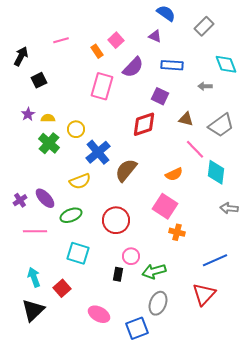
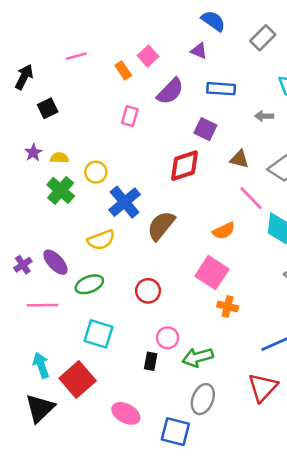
pink rectangle: (102, 86) -> (130, 116), size x0.6
red circle: (116, 220) -> (148, 291), size x0.7
red square: (62, 288) -> (78, 379), size x1.5
blue square: (137, 328) -> (175, 432), turned 35

